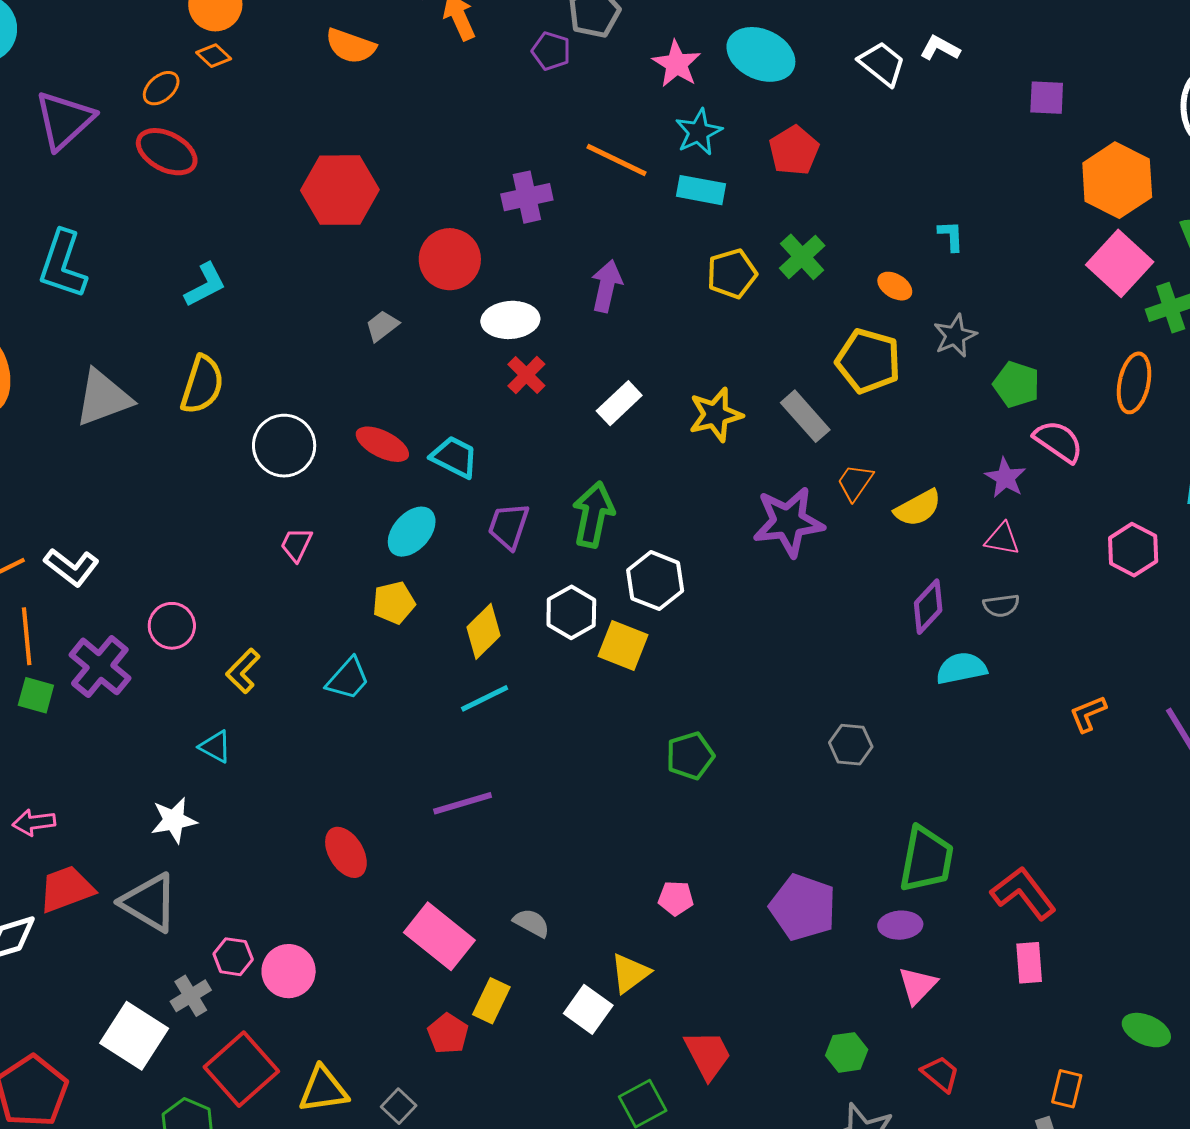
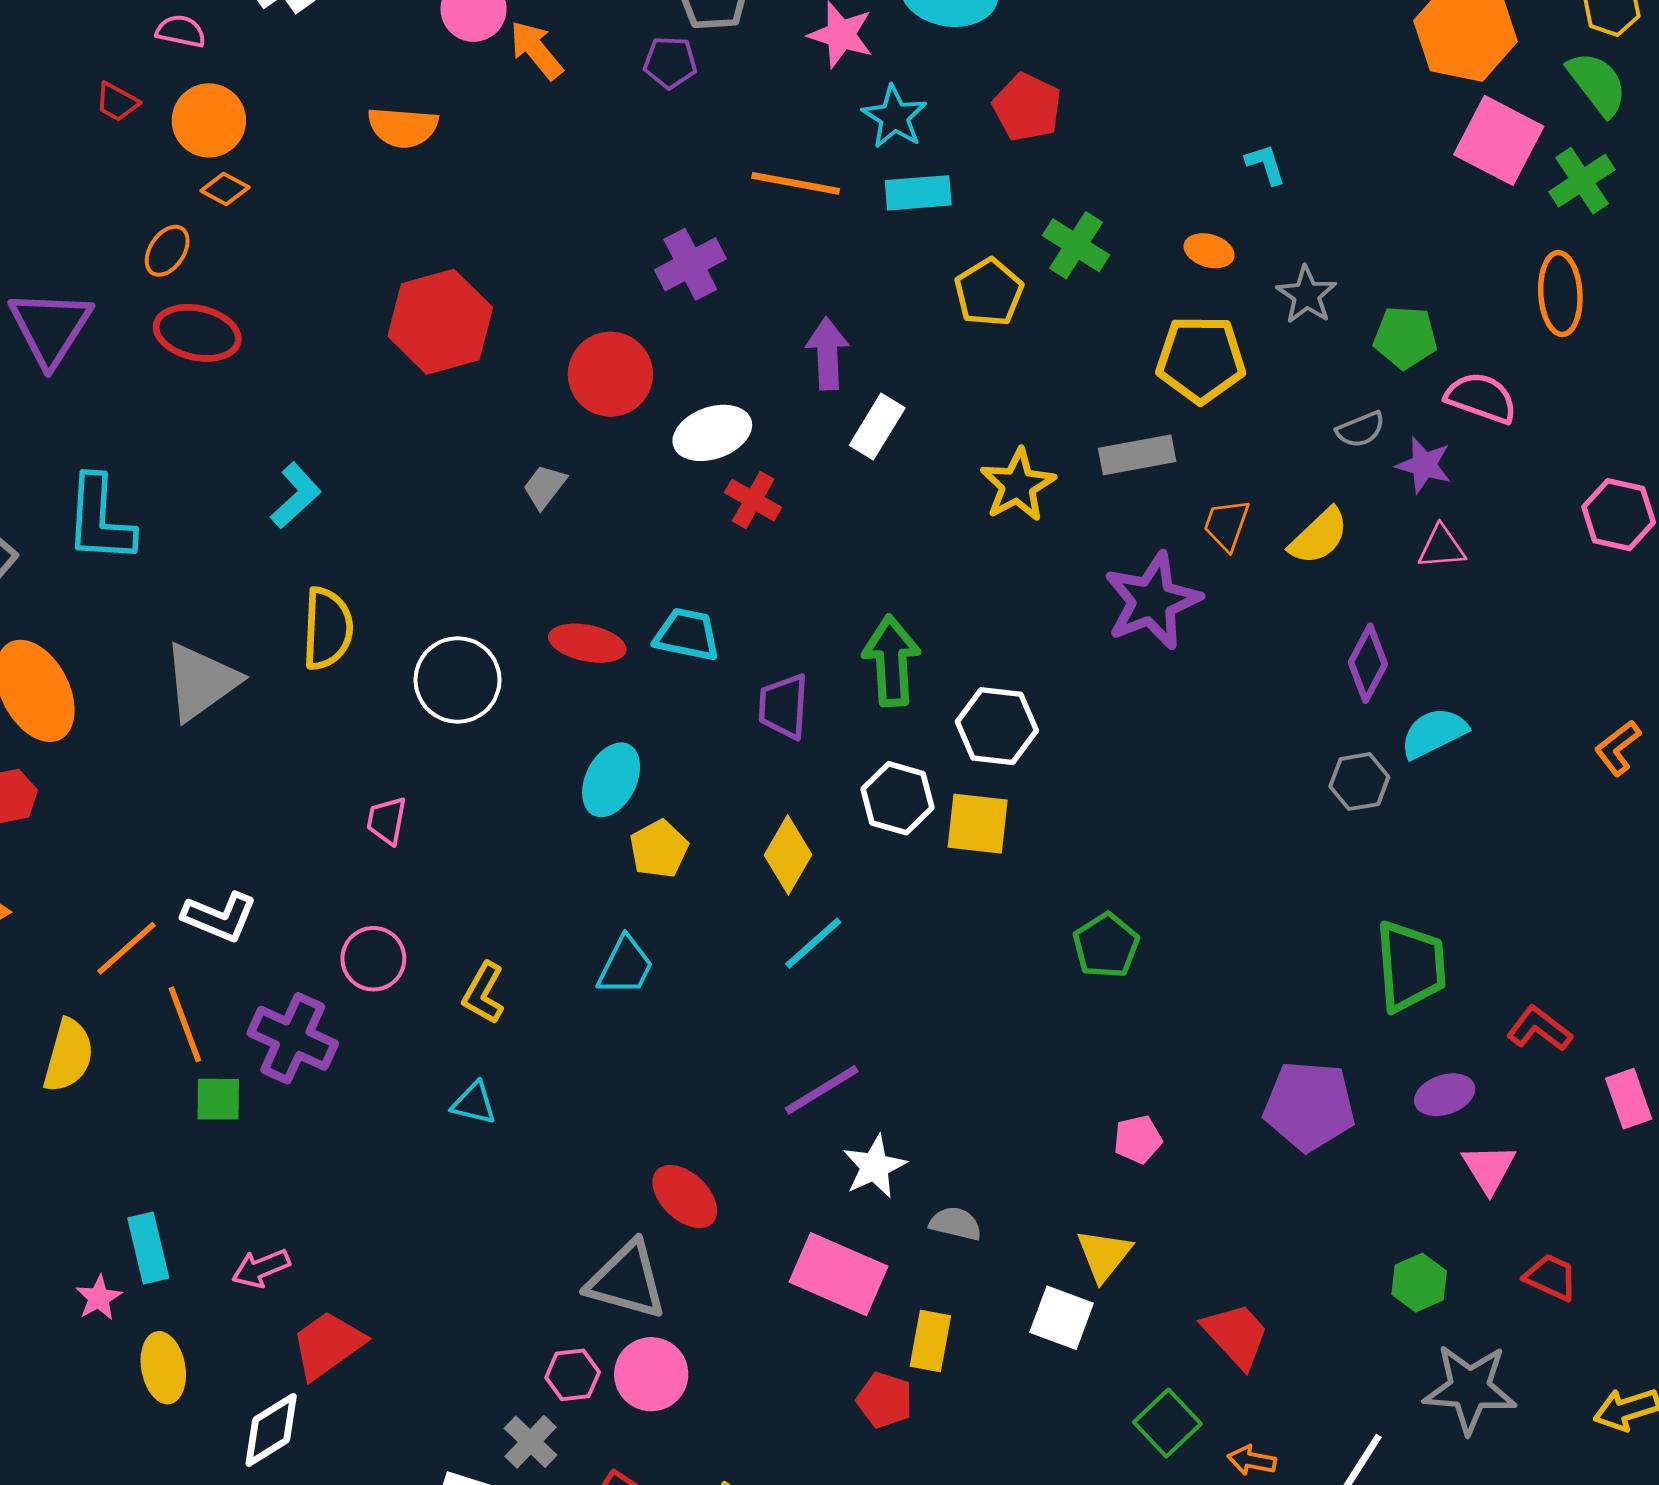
white rectangle: (619, 403) -> (877, 427), moved
gray rectangle: (805, 416) -> (1137, 455), turned -44
cyan ellipse: (412, 532) -> (611, 780), moved
pink trapezoid: (296, 544) -> (387, 821), moved
gray semicircle: (1001, 606) -> (1361, 429), moved
gray hexagon: (851, 745) -> (1359, 782), moved
white star: (174, 820) -> (875, 1167), moved
green trapezoid: (926, 859) -> (1411, 966), moved
red L-shape: (1023, 893) -> (1539, 1029), moved, size x0.7
gray triangle: (149, 903) -> (627, 1280), moved

